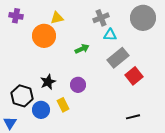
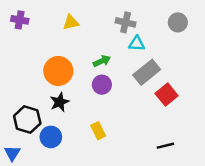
gray cross: (101, 18) -> (126, 22), turned 35
gray circle: (143, 18) -> (178, 22), size x0.6
orange circle: (44, 36) -> (58, 71), moved
purple circle: (78, 85) -> (102, 85), moved
yellow rectangle: (63, 105) -> (98, 131), moved

